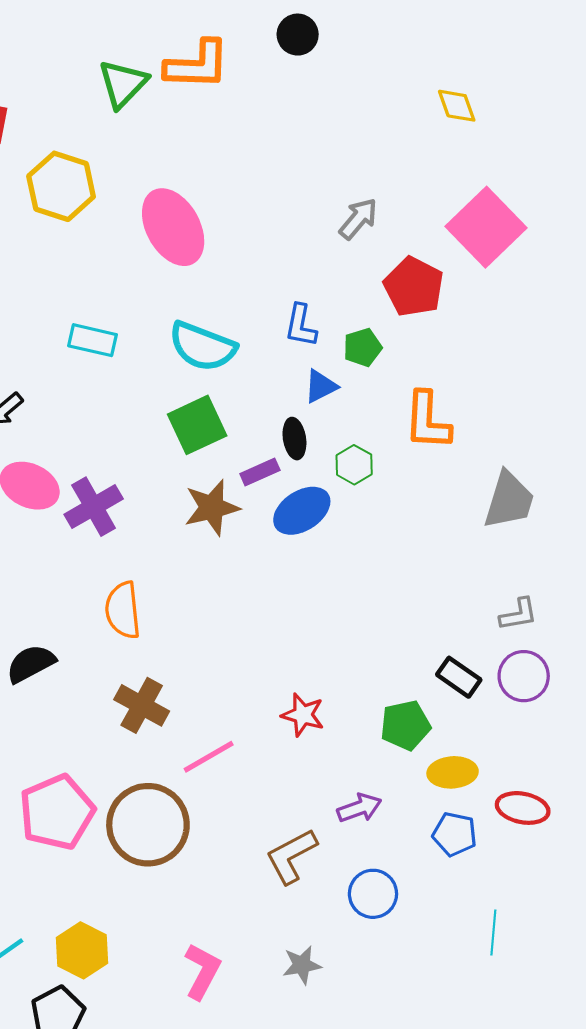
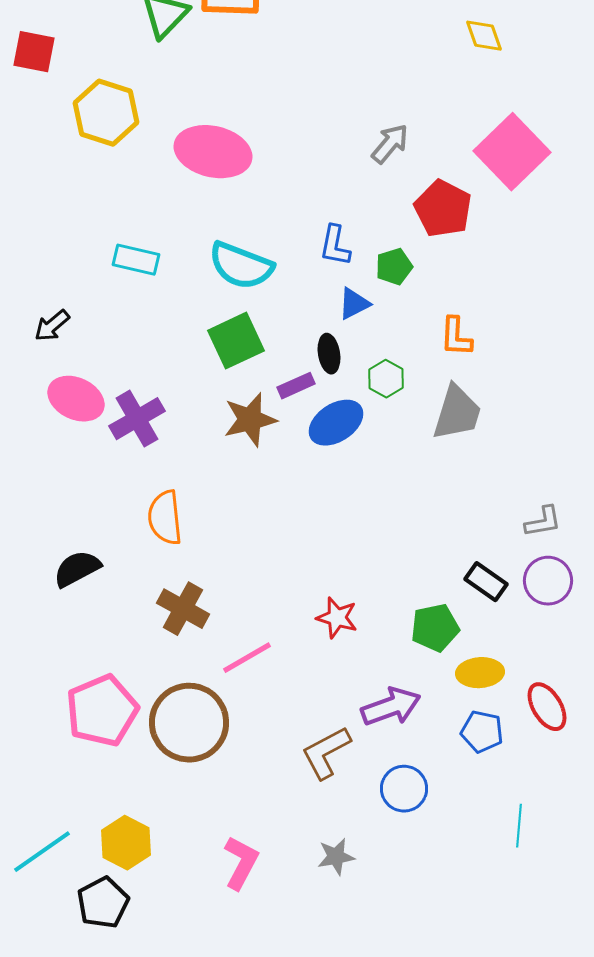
pink ellipse: (173, 227) -> (213, 152), turned -48
orange L-shape: (427, 421) -> (456, 337), size x0.7
gray trapezoid: (509, 500) -> (457, 413), moved
purple arrow: (359, 808) -> (391, 707), size x1.4
red ellipse: (523, 808) -> (547, 707), turned 48

